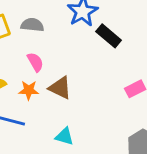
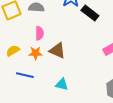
pink semicircle: (35, 62) -> (39, 33), turned 32

